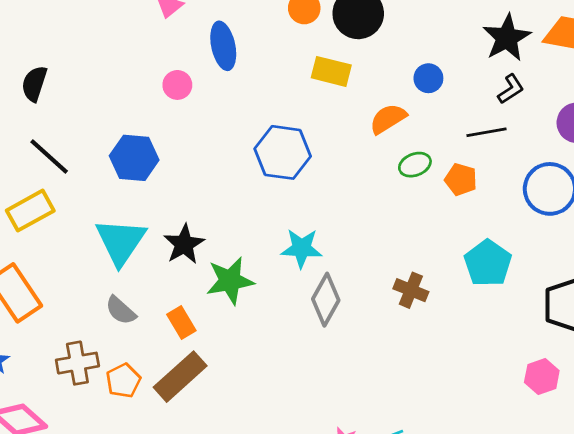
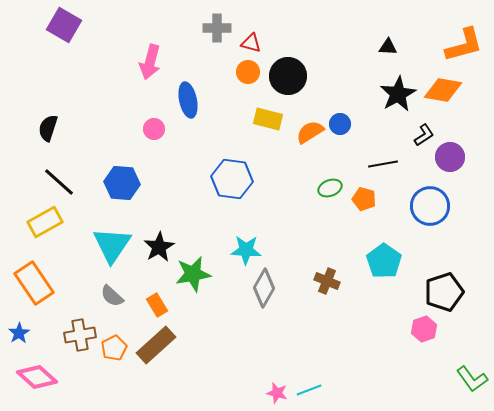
black L-shape: (511, 89) -> (424, 135), moved
orange semicircle: (388, 119) -> (310, 132), moved
pink hexagon: (542, 377) -> (424, 329), moved

